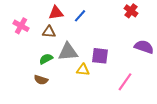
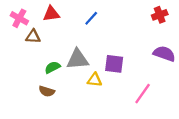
red cross: (131, 11) -> (160, 15), moved, turned 32
red triangle: (56, 13) -> (51, 14), moved
pink cross: (21, 26) -> (19, 18), moved
brown triangle: (49, 32) -> (33, 37), moved

